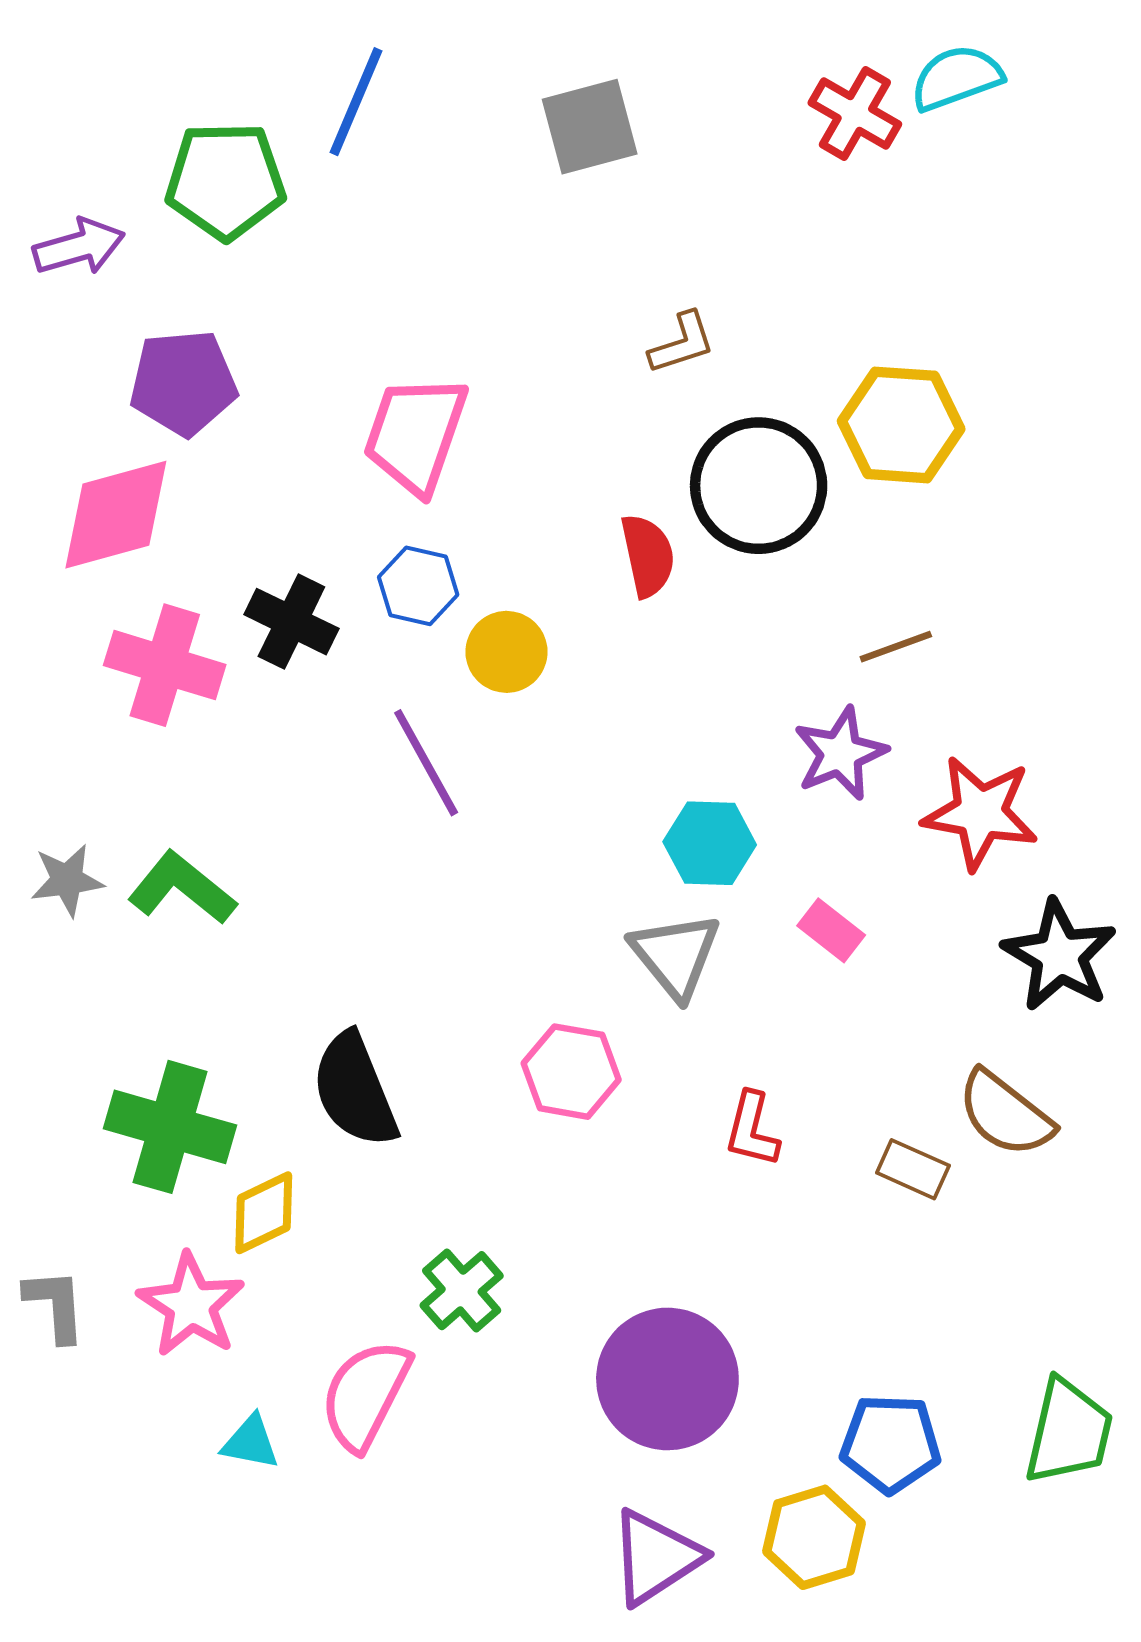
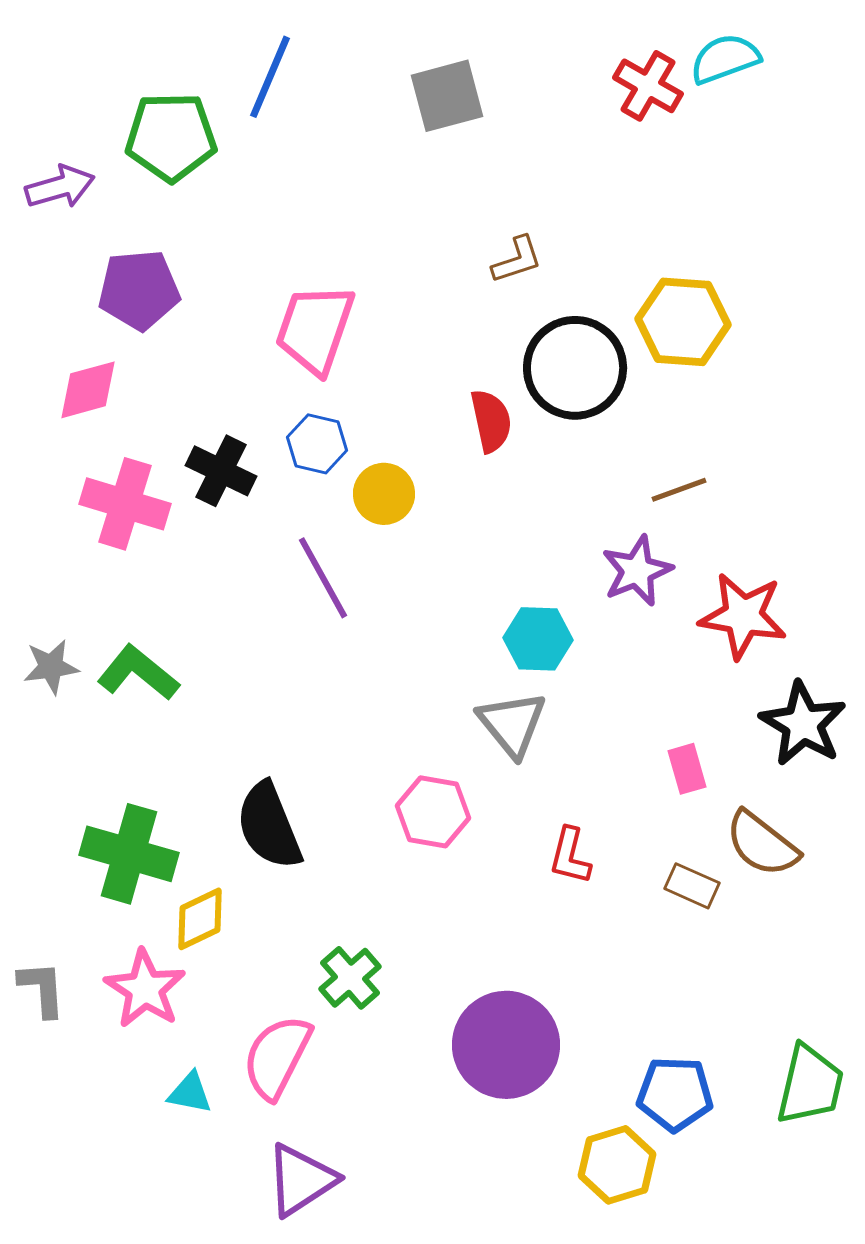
pink diamond: (116, 515) -> (88, 390), size x0.7
pink rectangle: (831, 930) -> (687, 769), moved, turned 36
purple triangle: (656, 1557) -> (301, 1180), moved

